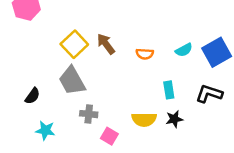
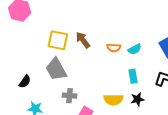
yellow square: (74, 44) -> (58, 40), turned -35
cyan semicircle: (184, 50) -> (135, 49), moved

